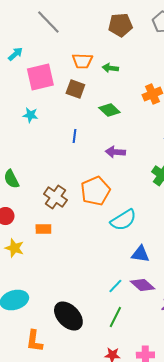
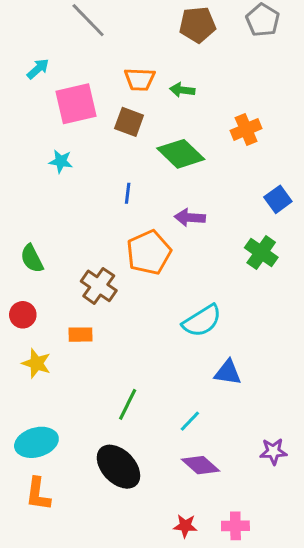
green diamond: (109, 110) -> (181, 154), size x1.4
orange pentagon: (95, 191) -> (149, 252), moved
purple diamond: (142, 285) -> (200, 465), moved
green line: (115, 317) -> (128, 404), moved
orange L-shape: (34, 341) -> (38, 494), moved

